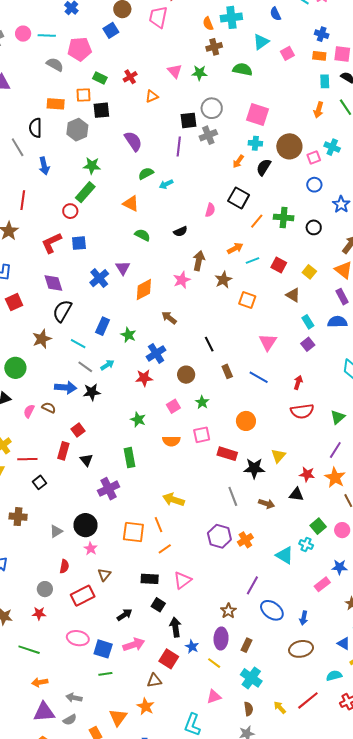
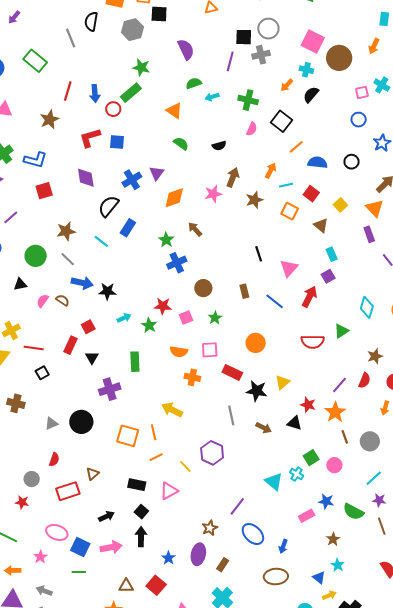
brown circle: (289, 146) -> (339, 58), moved
blue arrow: (44, 166) -> (95, 93), moved
green cross: (284, 217) -> (248, 100), moved
orange arrow: (235, 248) -> (271, 171), turned -42
orange square: (247, 300) -> (290, 211), moved
black semicircle: (62, 311) -> (108, 206), moved
blue semicircle: (337, 322) -> (318, 162), moved
green star: (128, 335) -> (166, 240), moved
black line: (209, 344) -> (259, 254), moved
cyan arrow: (107, 365) -> (124, 318), moved
gray line: (85, 367) -> (68, 259), moved
red star: (144, 378) -> (163, 306), moved
red arrow: (298, 382) -> (310, 297), moved, size x1.5
green triangle: (338, 417) -> (341, 331), moved
orange cross: (245, 540) -> (192, 377), moved, turned 35
pink star: (91, 549) -> (40, 557), moved
black arrow: (175, 627) -> (141, 537), moved
red square: (169, 659) -> (156, 585), moved
yellow line: (214, 663) -> (185, 467), moved

